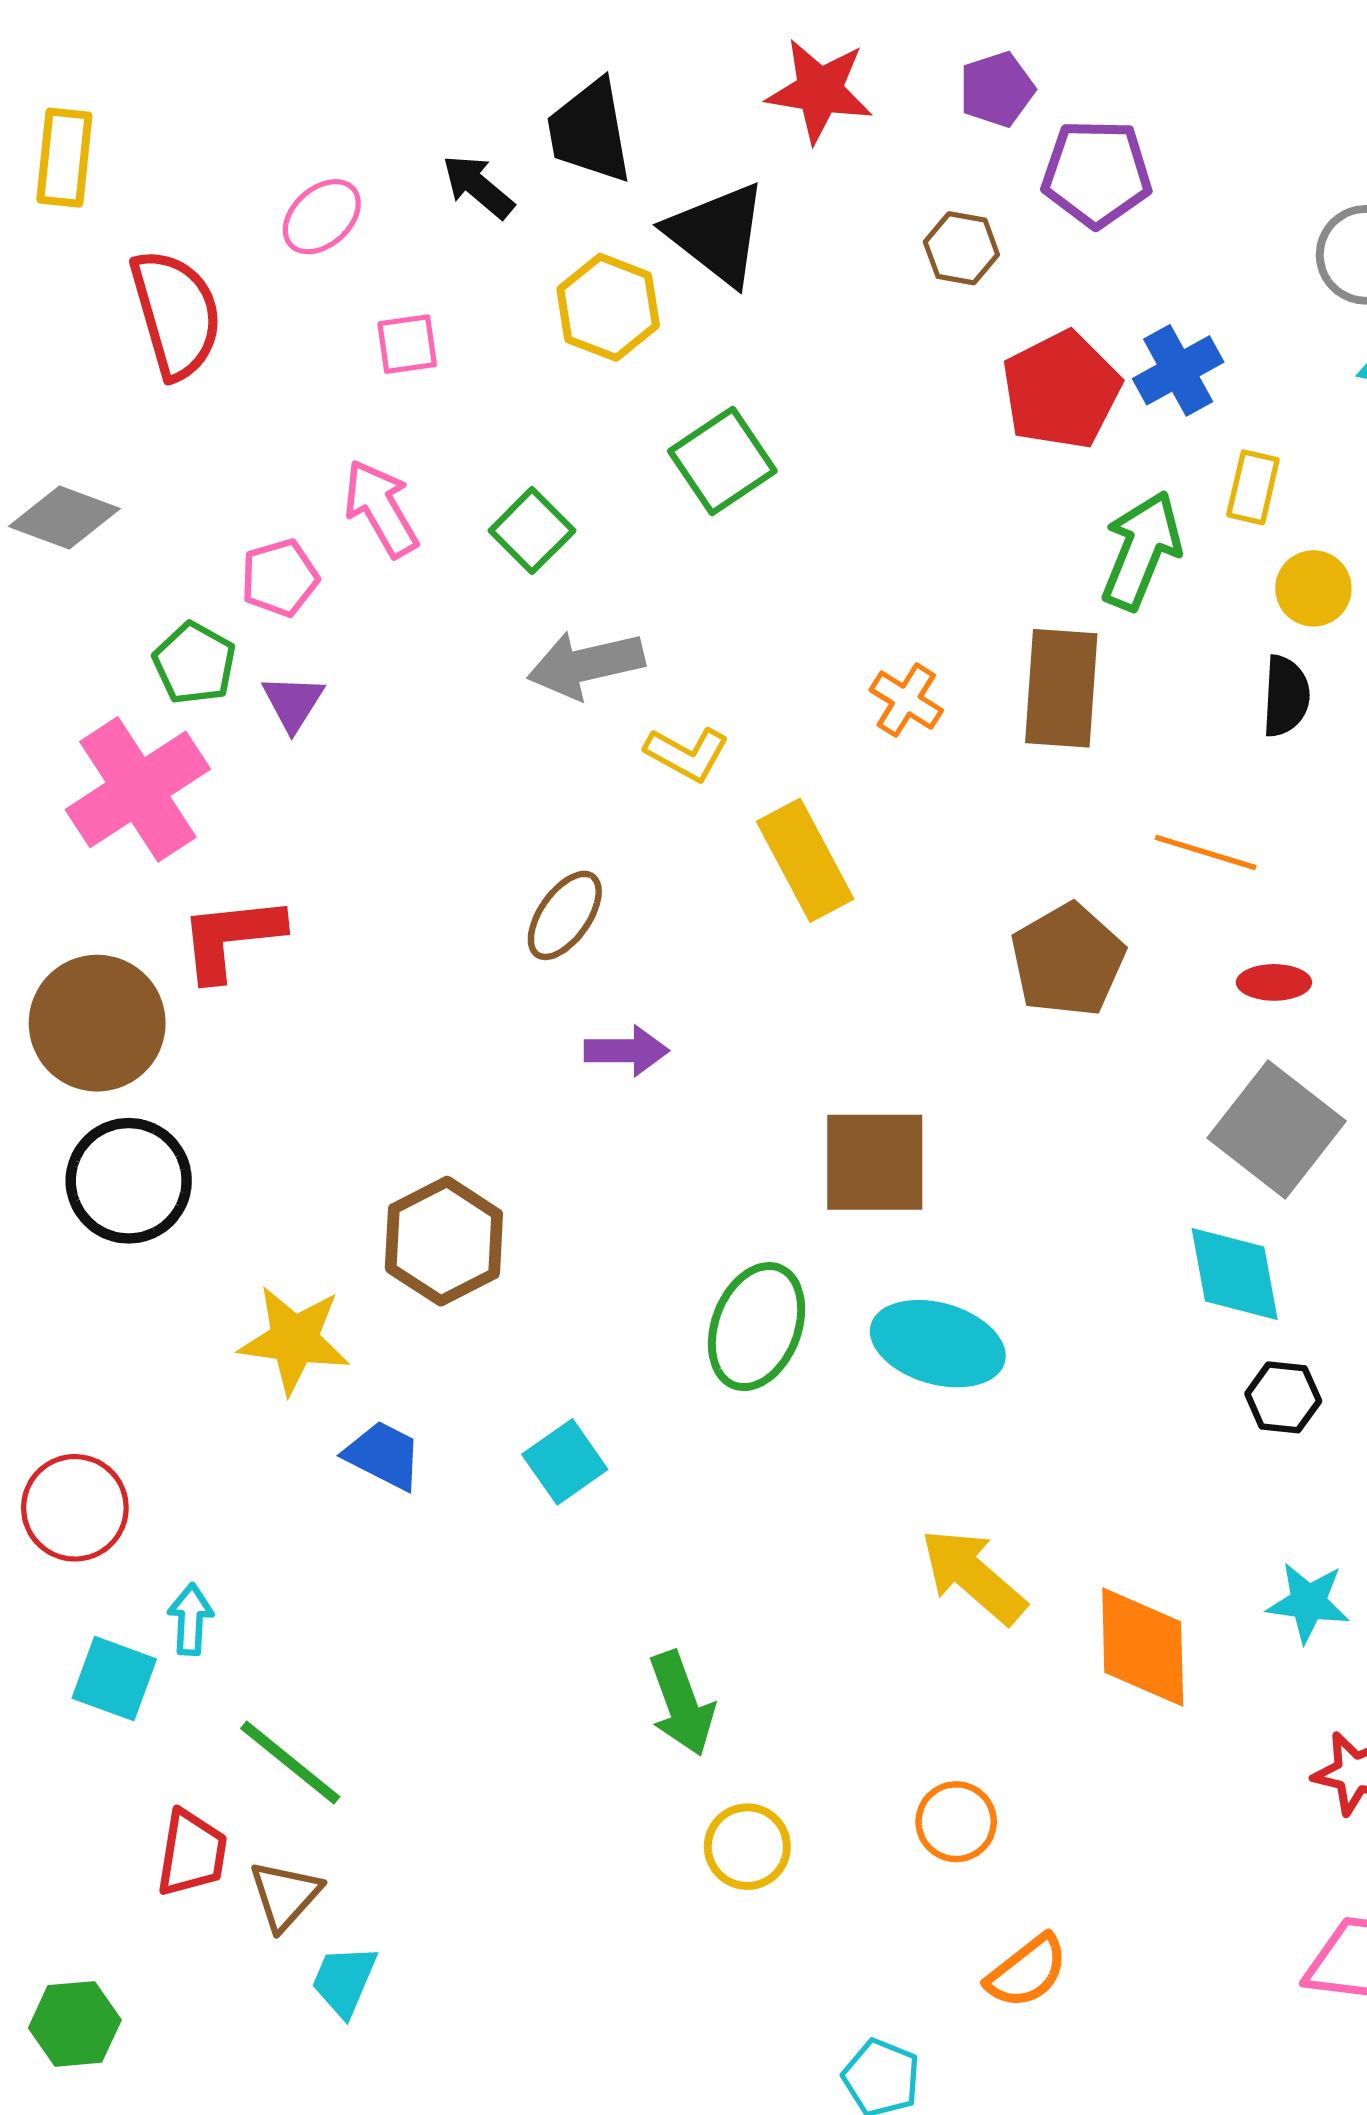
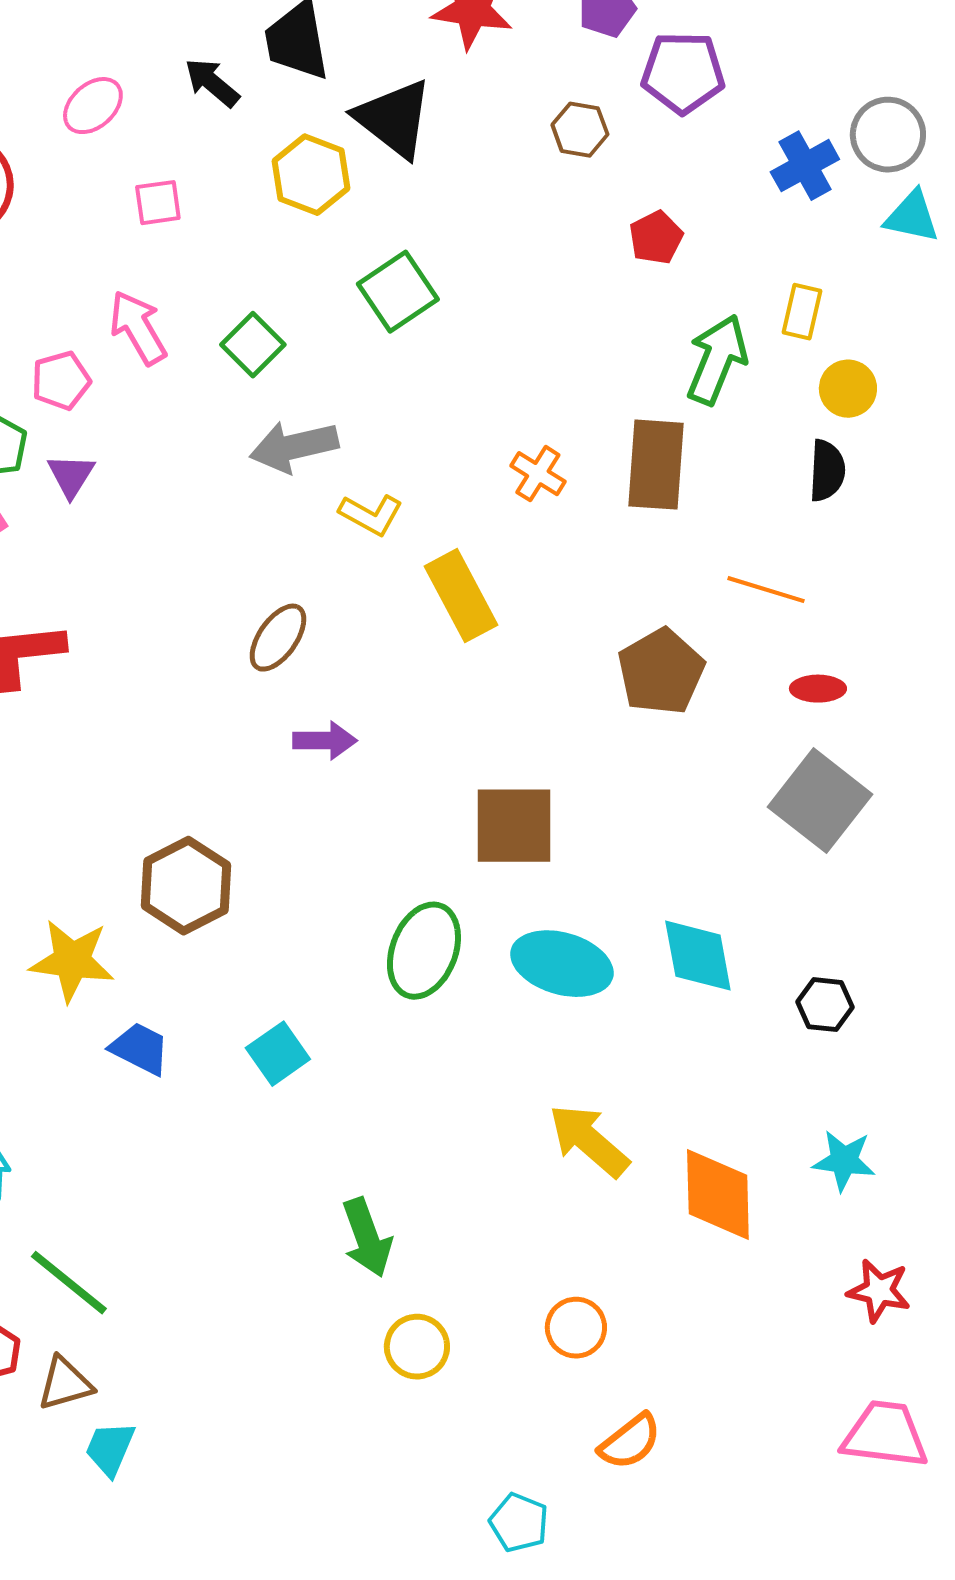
blue cross: (1178, 370) -> (805, 166), moved
red pentagon: (1061, 390) -> (656, 238), size x0.6
cyan diamond: (1235, 1274) -> (698, 956), moved
brown triangle: (285, 1895) -> (65, 1384), turned 32

